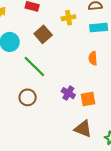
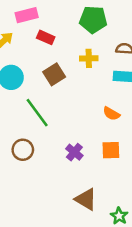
orange semicircle: (93, 58) -> (111, 114), turned -64
orange square: (88, 99) -> (111, 150), moved

